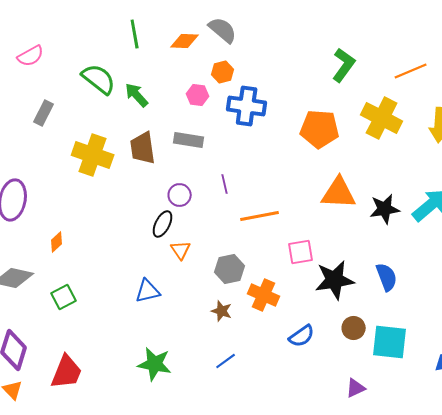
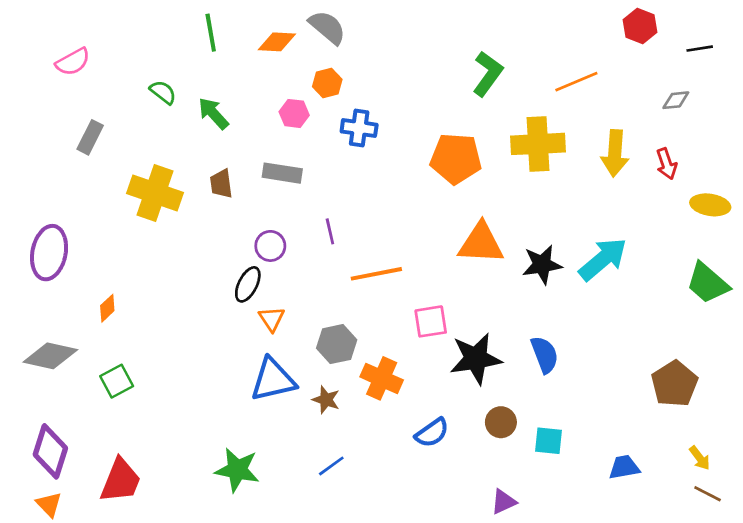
green semicircle: (99, 79) -> (163, 92), size x0.6
blue cross: (247, 106) -> (359, 128), size x0.7
yellow cross: (382, 118) -> (538, 144), turned -30
brown trapezoid: (143, 148) -> (221, 184), size x0.7
blue triangle: (148, 291) -> (273, 380), moved, size x1.4
cyan square: (390, 342) -> (549, 441), size x0.6

